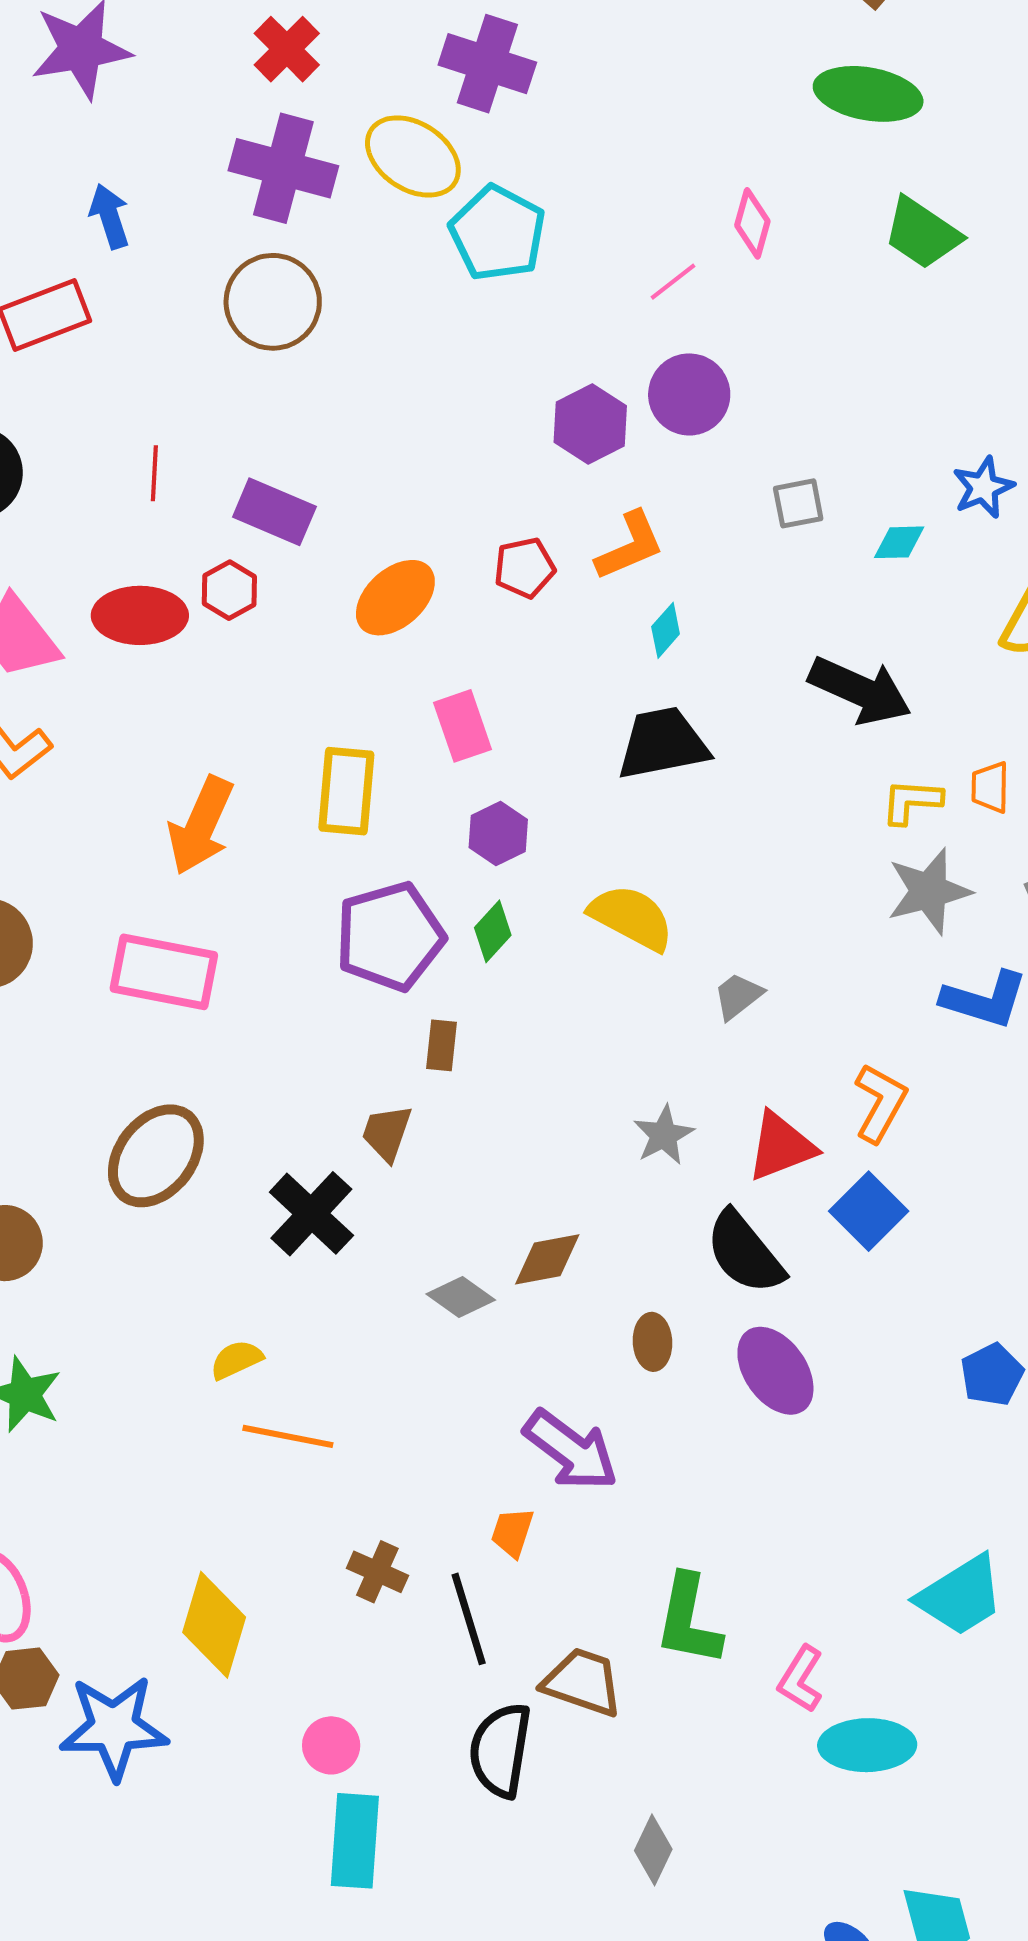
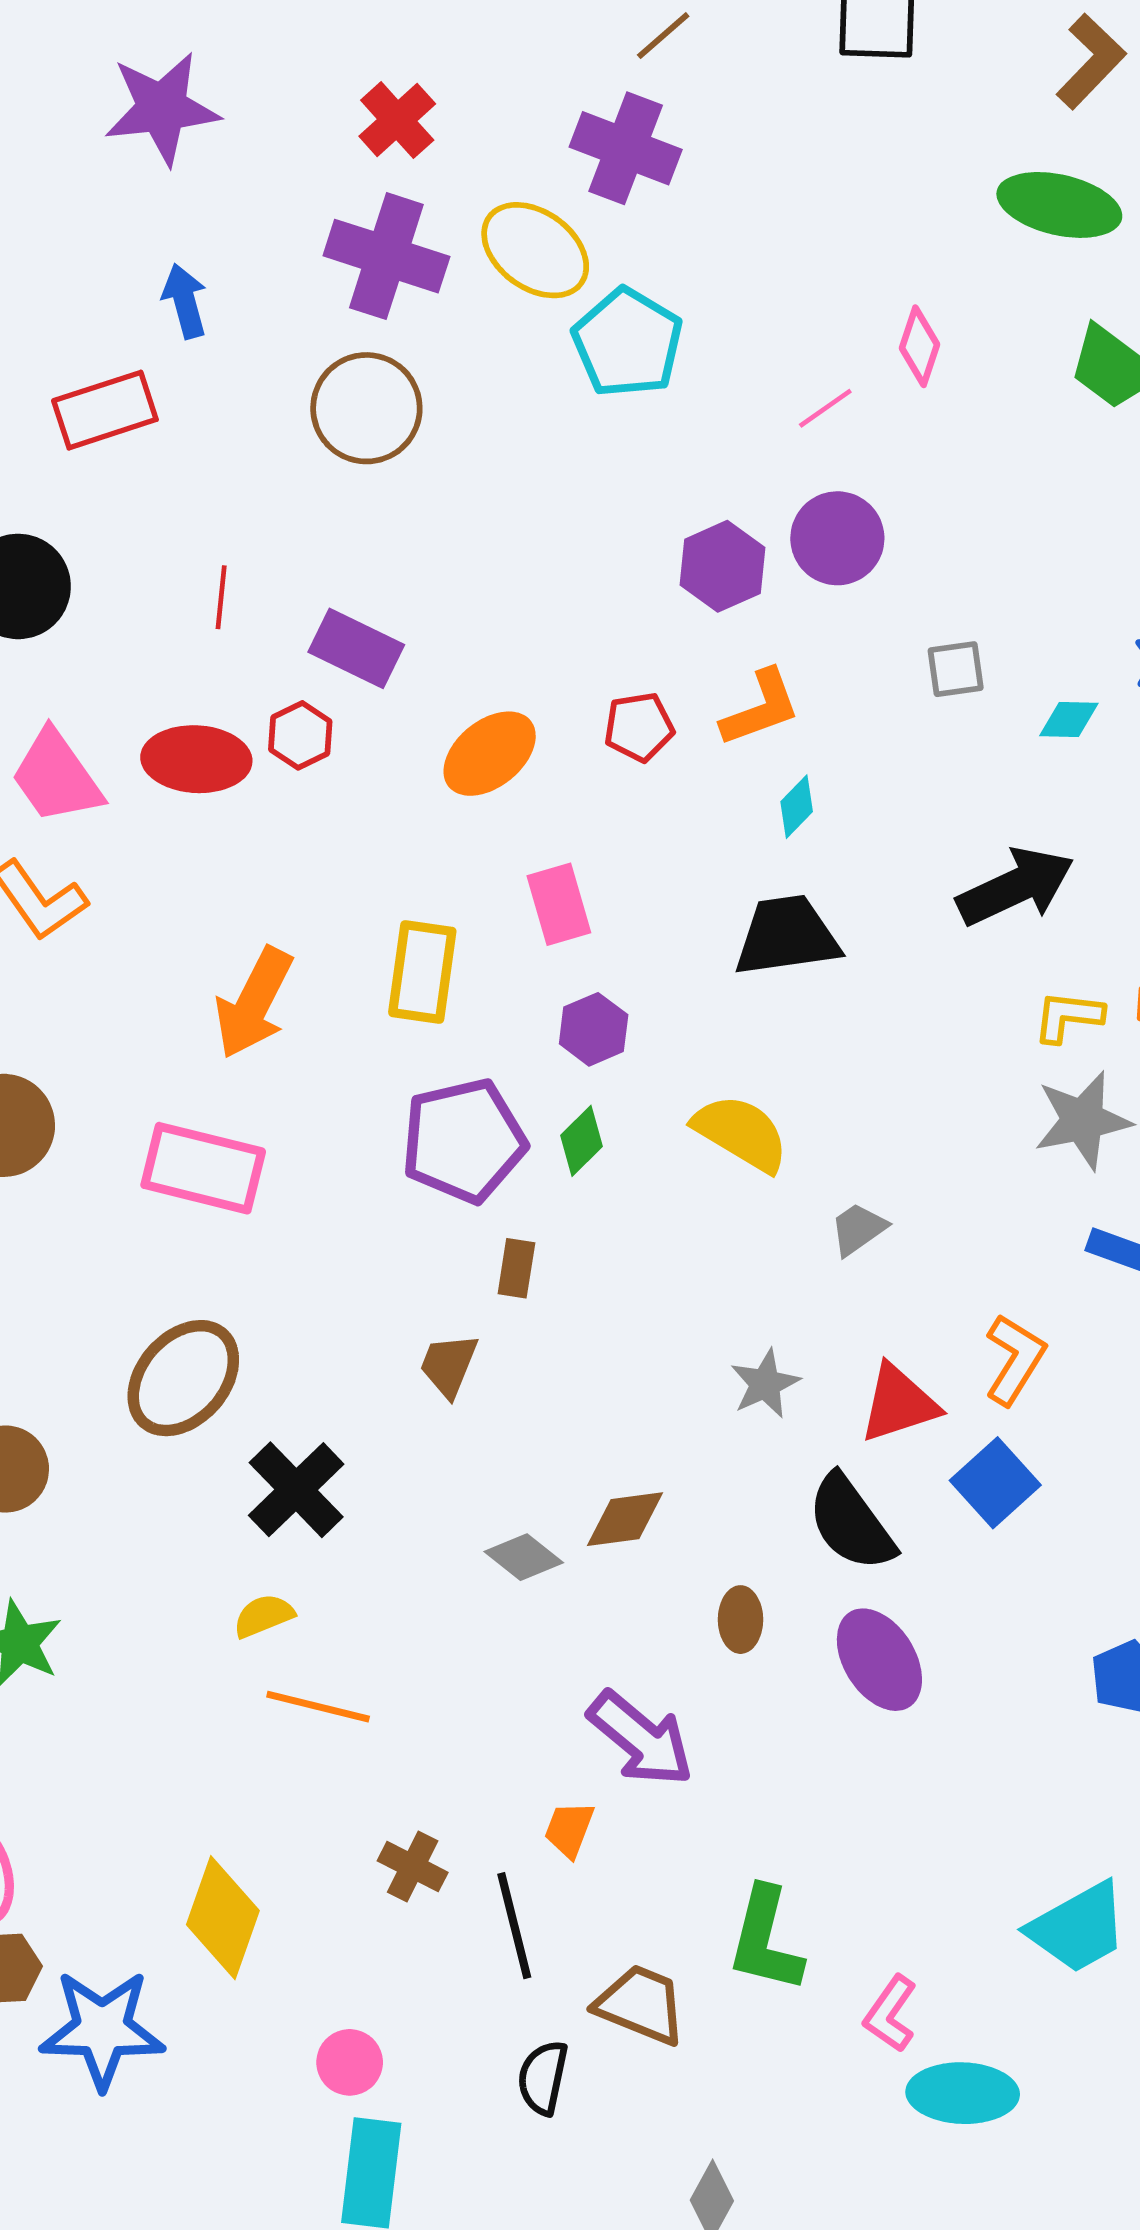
black arrow: (860, 690) -> (1016, 887), turned -52
black cross: (311, 1214) -> (296, 1490), moved
black semicircle: (500, 1750) -> (543, 2078), size x0.7

